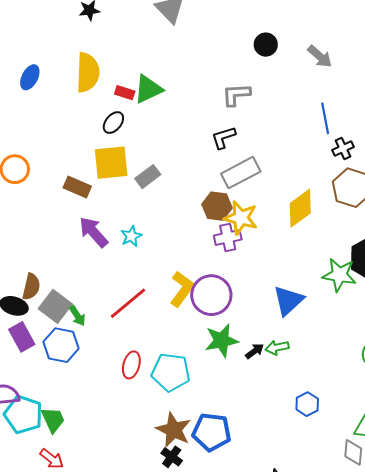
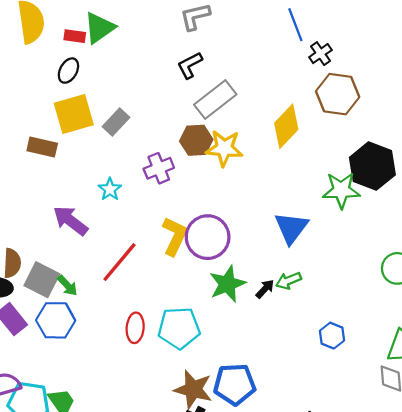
purple arrow: (93, 232) -> (70, 221), moved
purple cross: (228, 238) -> (159, 168), moved

